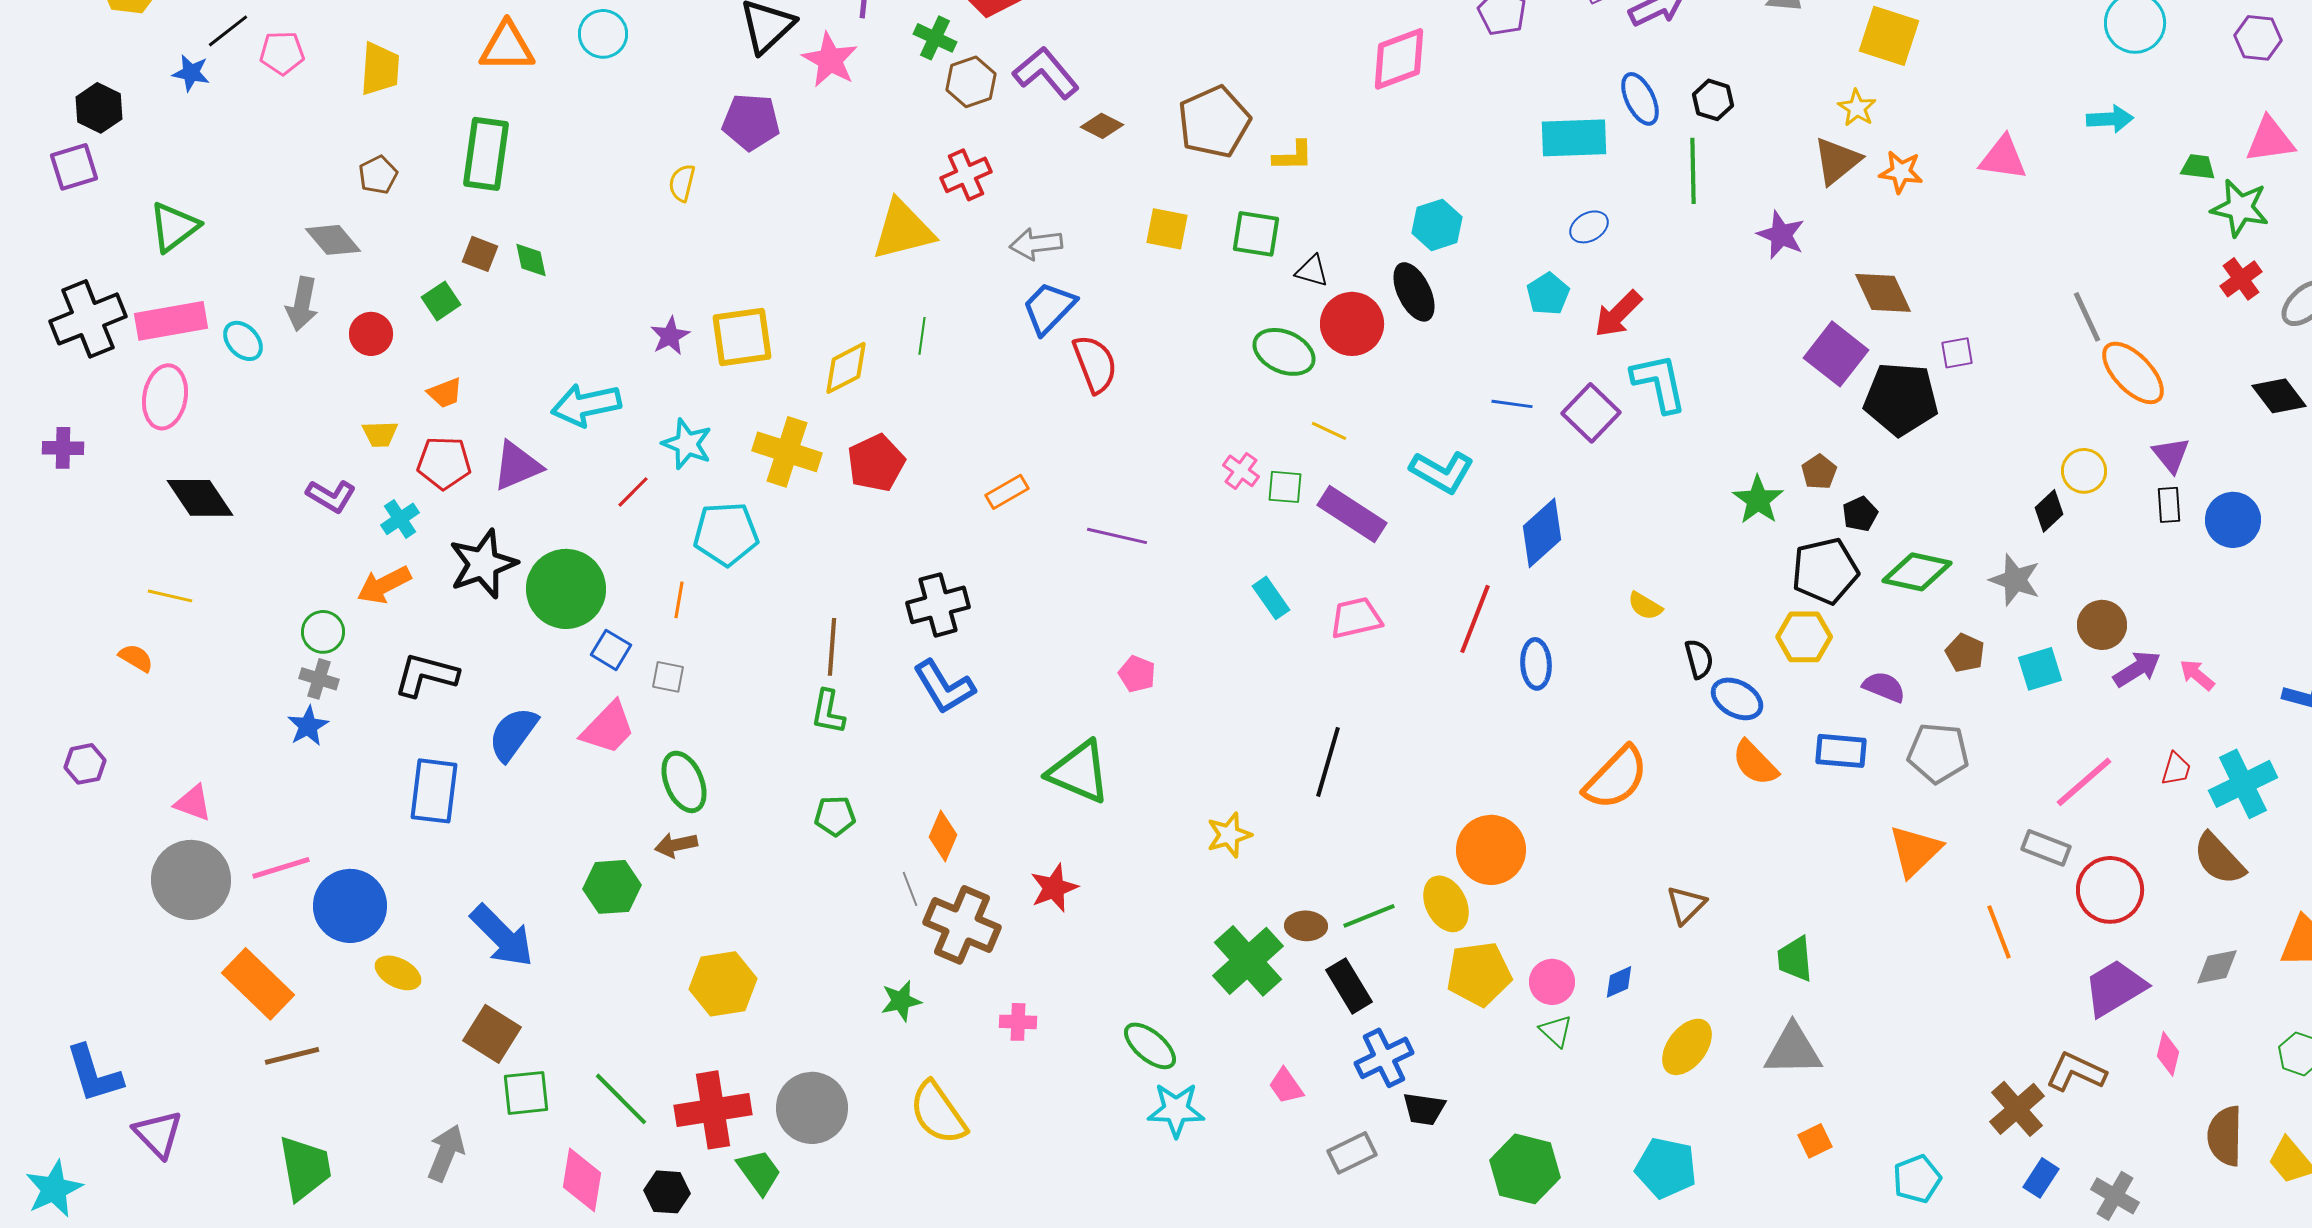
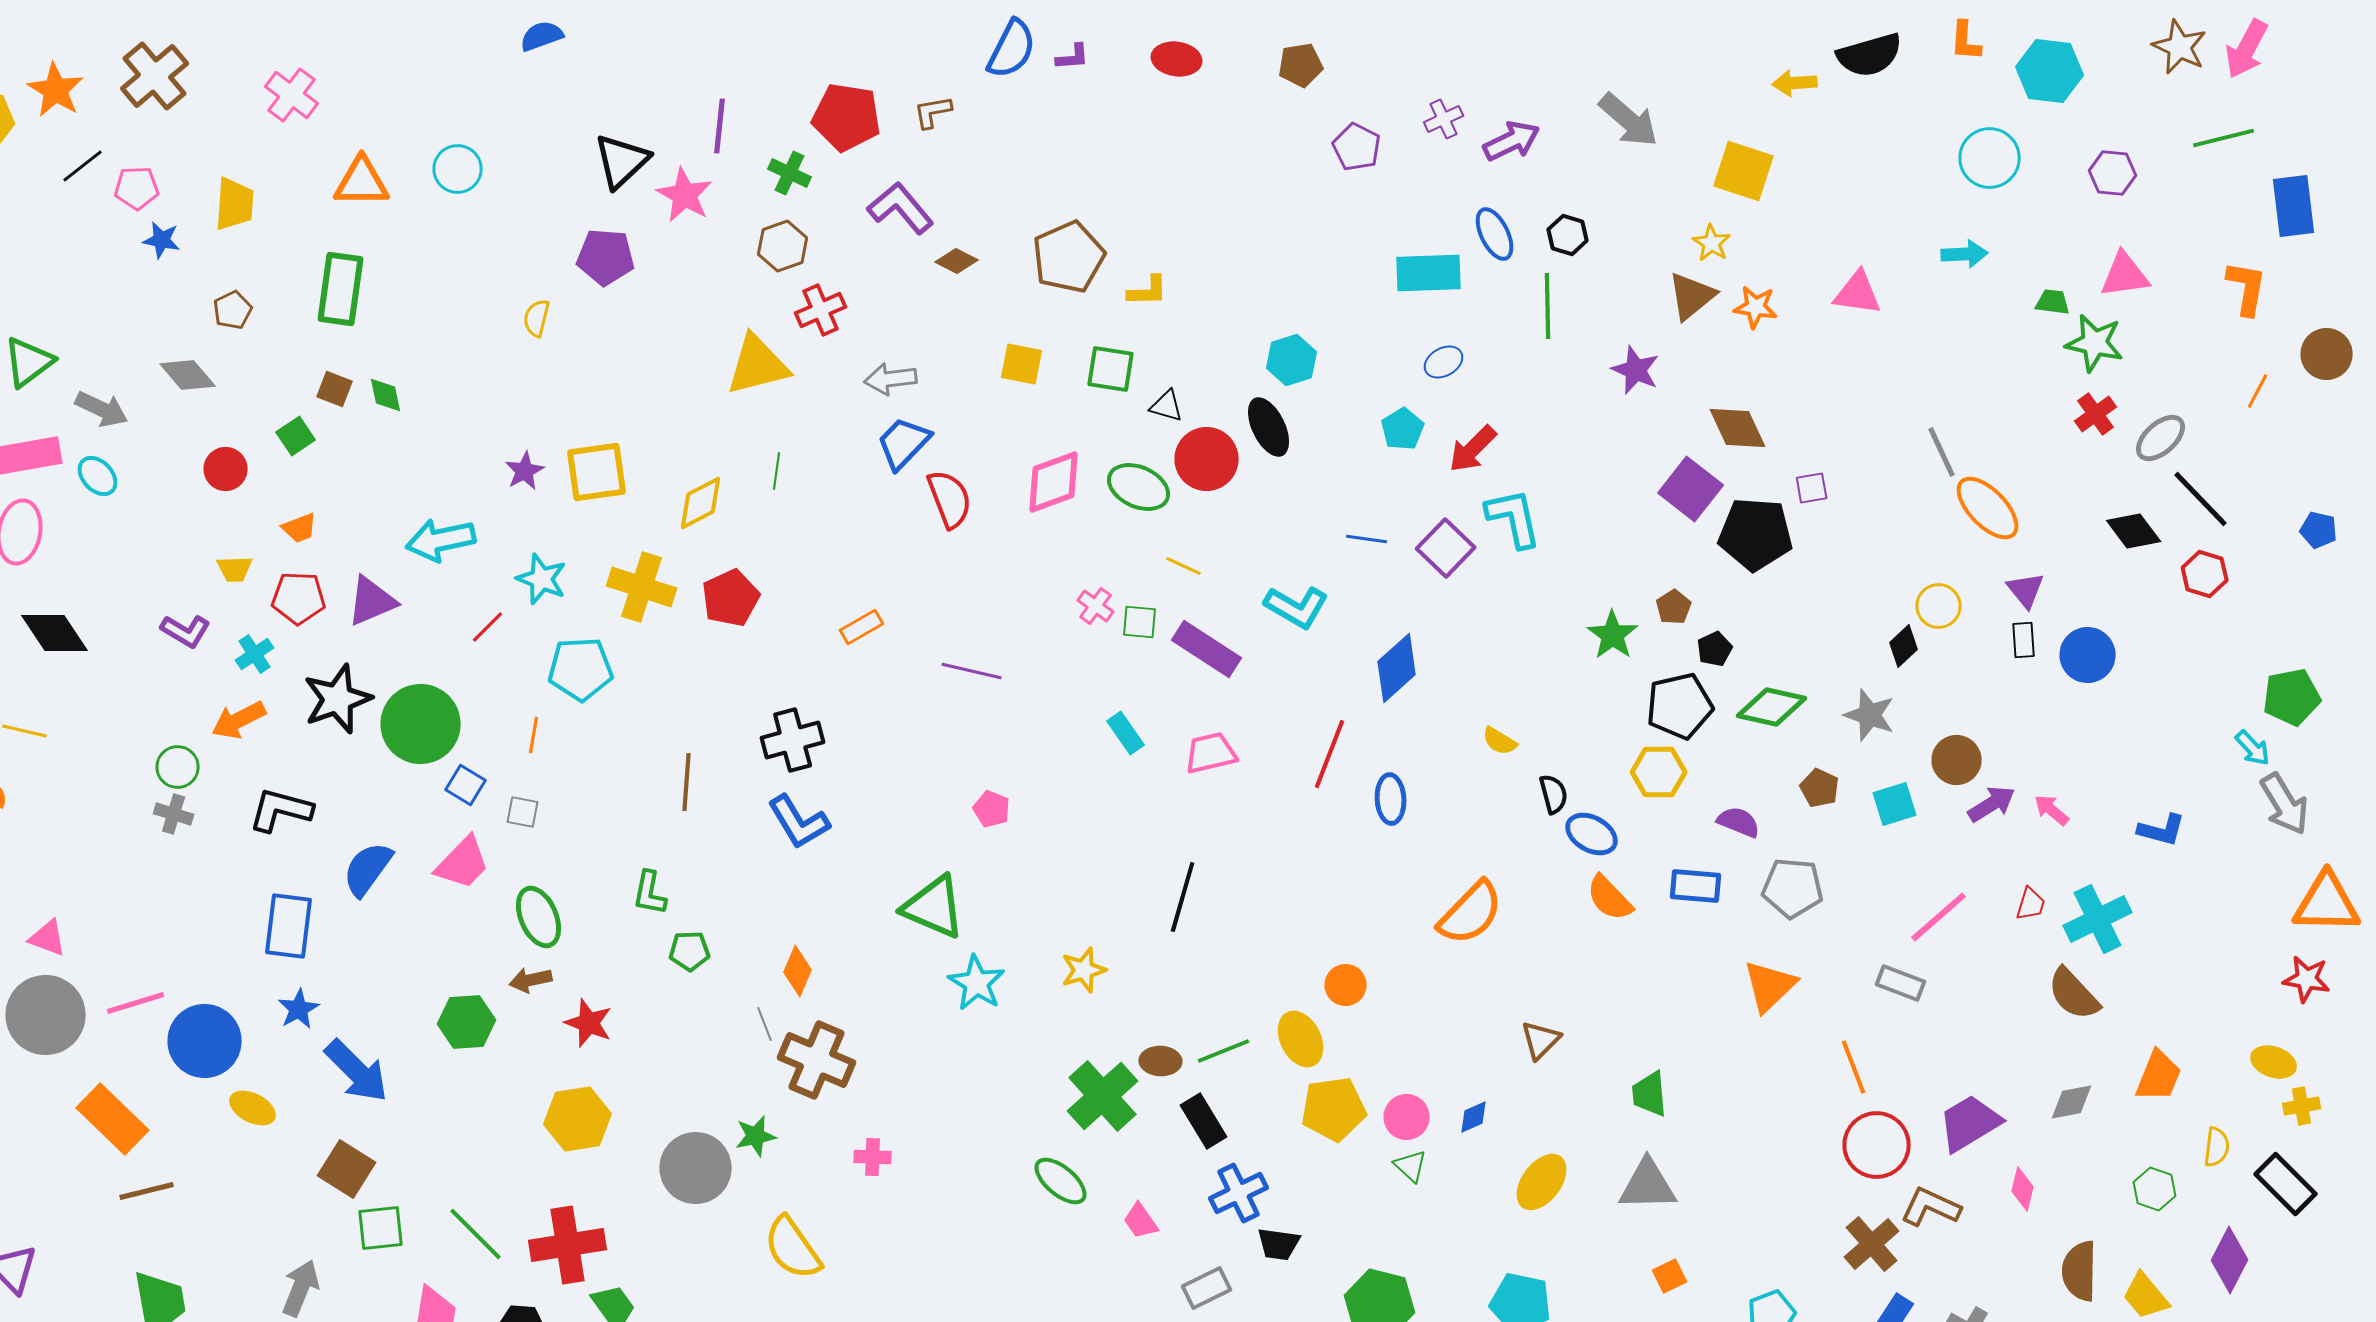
pink diamond: (1399, 59) -> (1054, 482), moved
blue star: (191, 73) -> (162, 240), moved
brown hexagon: (971, 82) -> (783, 246), moved
gray arrow: (302, 304) -> (102, 409), moved, turned -76
green L-shape: (828, 712) -> (650, 893), moved
blue star: (308, 726) -> (299, 1009), moved
orange circle: (1491, 850) -> (1346, 985), size x0.6
red star: (1054, 888) -> (589, 1023), moved, turned -30
red circle: (2110, 890) -> (1877, 1145), moved
green ellipse: (1150, 1046) -> (1061, 1181), moved
gray circle: (812, 1108) -> (696, 1168), moved
cyan star: (1176, 1110) -> (977, 983), moved, turned 30

